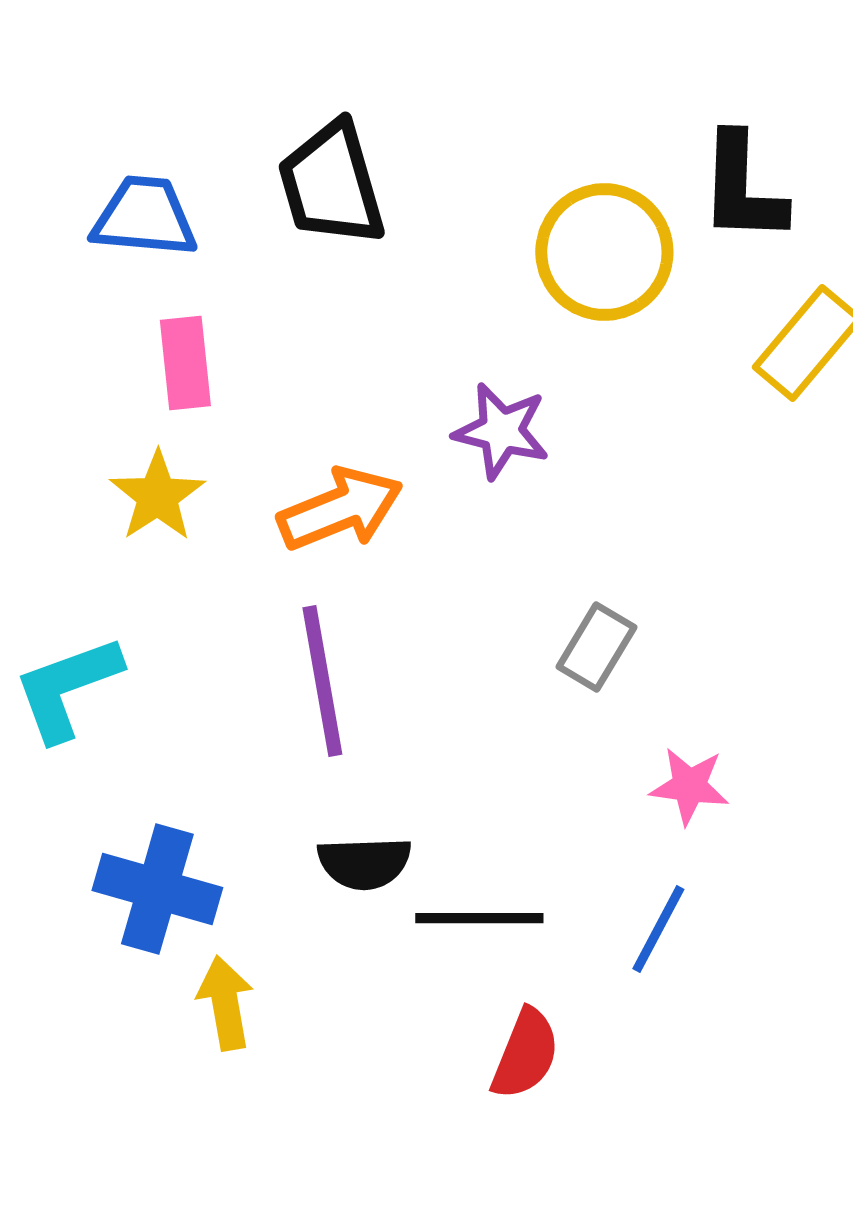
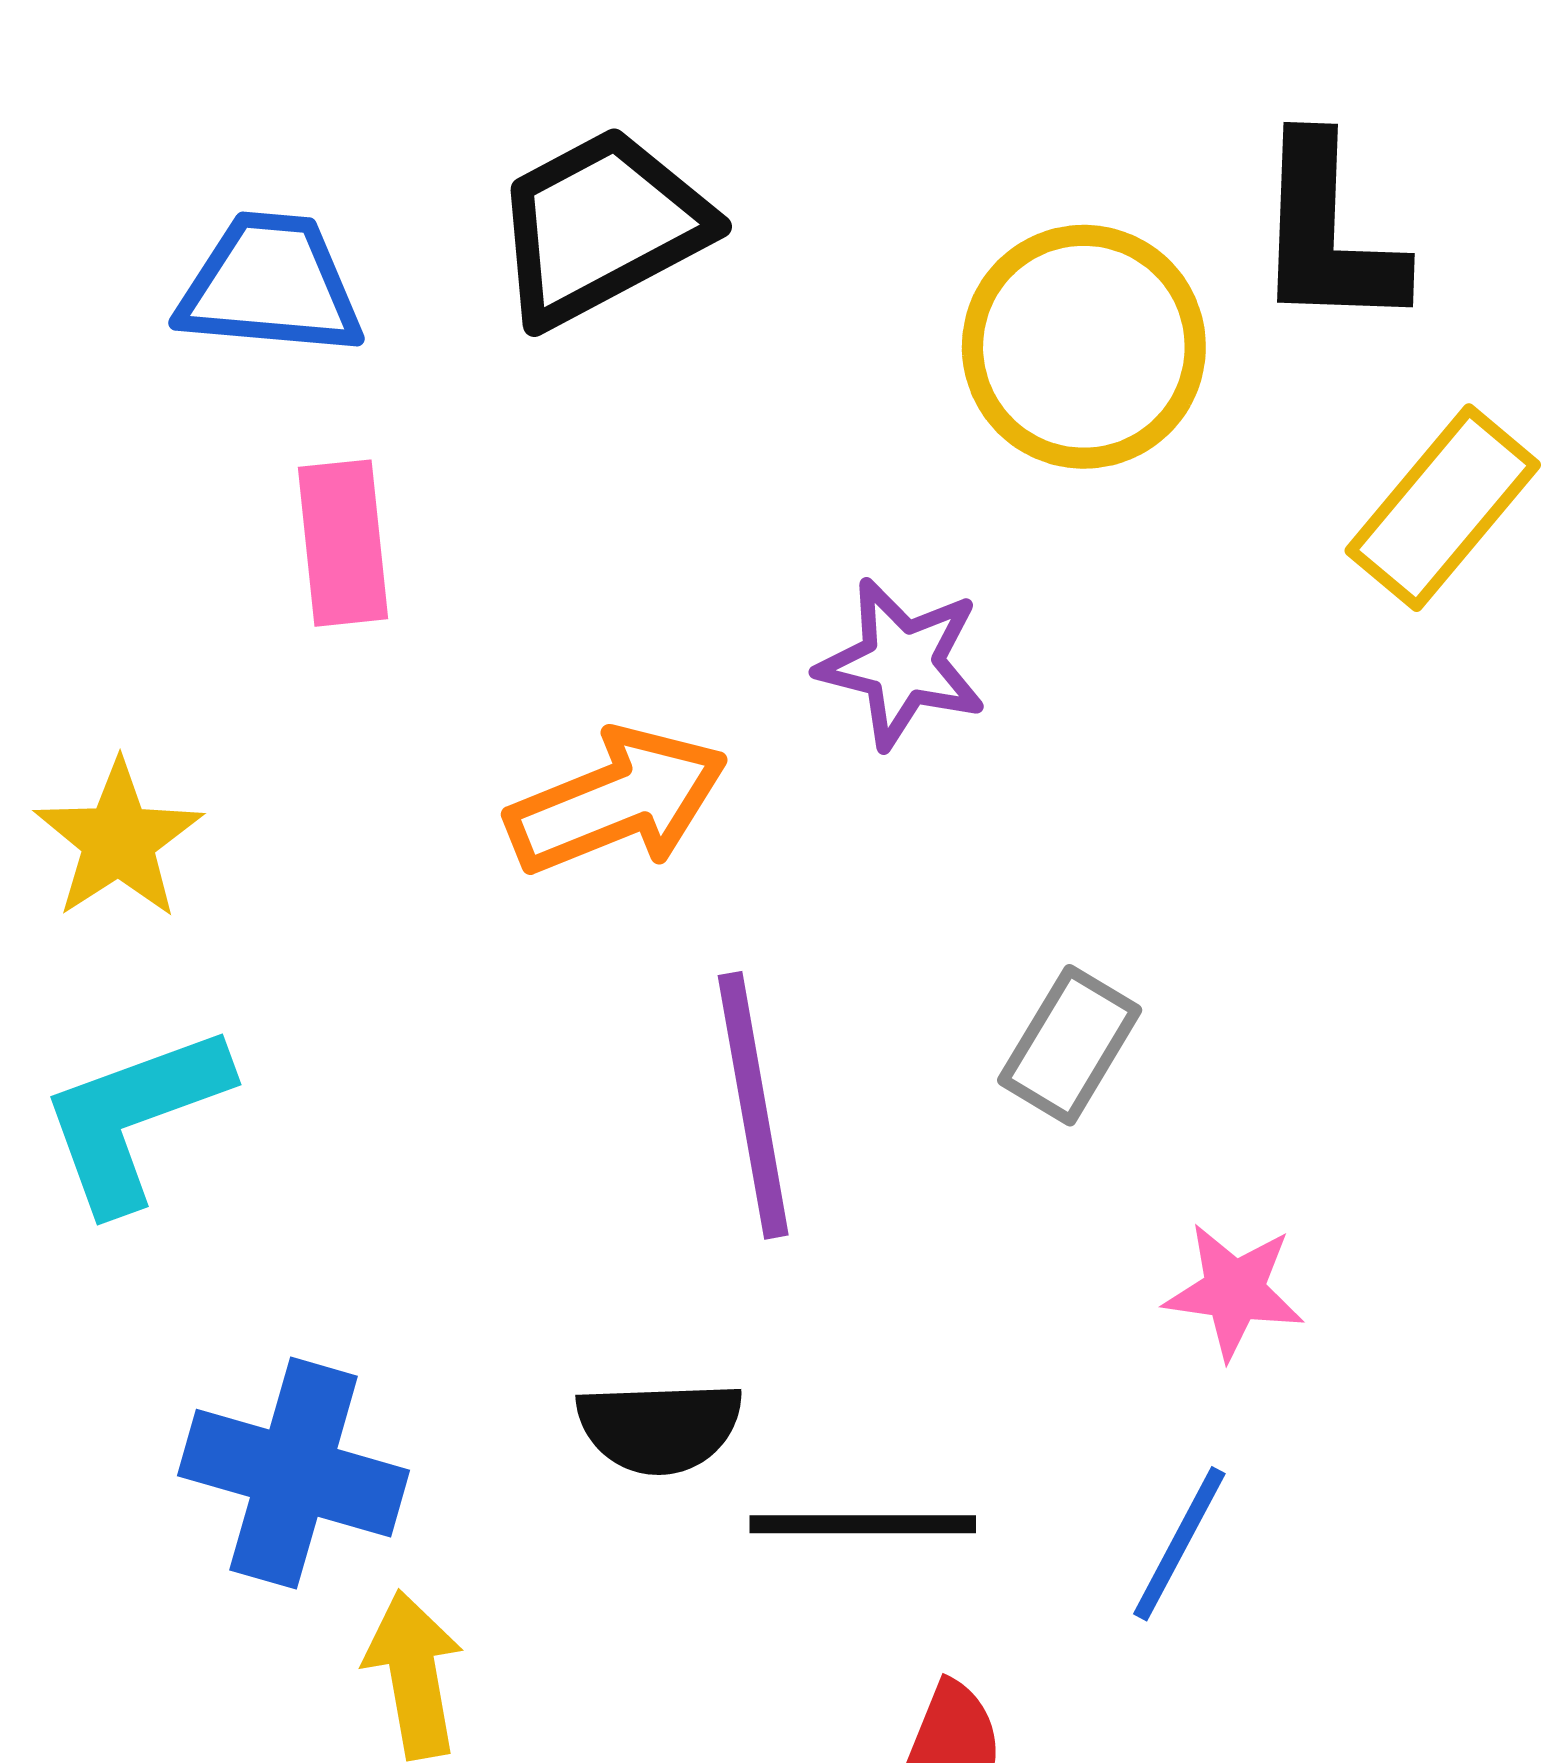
black trapezoid: (331, 184) -> (601, 227), turned 78
yellow star: (157, 496) -> (118, 840), moved
purple line: (322, 681) -> (753, 1105), moved

